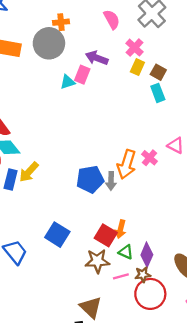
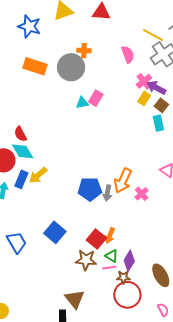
purple arrow: (97, 58) -> (156, 88), moved
pink cross: (149, 158) -> (142, 194), moved
pink line: (121, 276) -> (109, 268), moved

